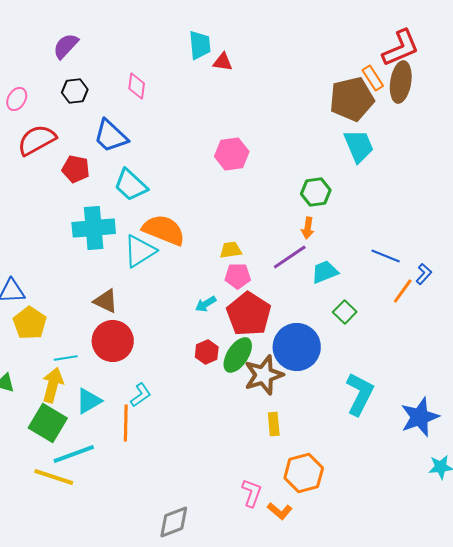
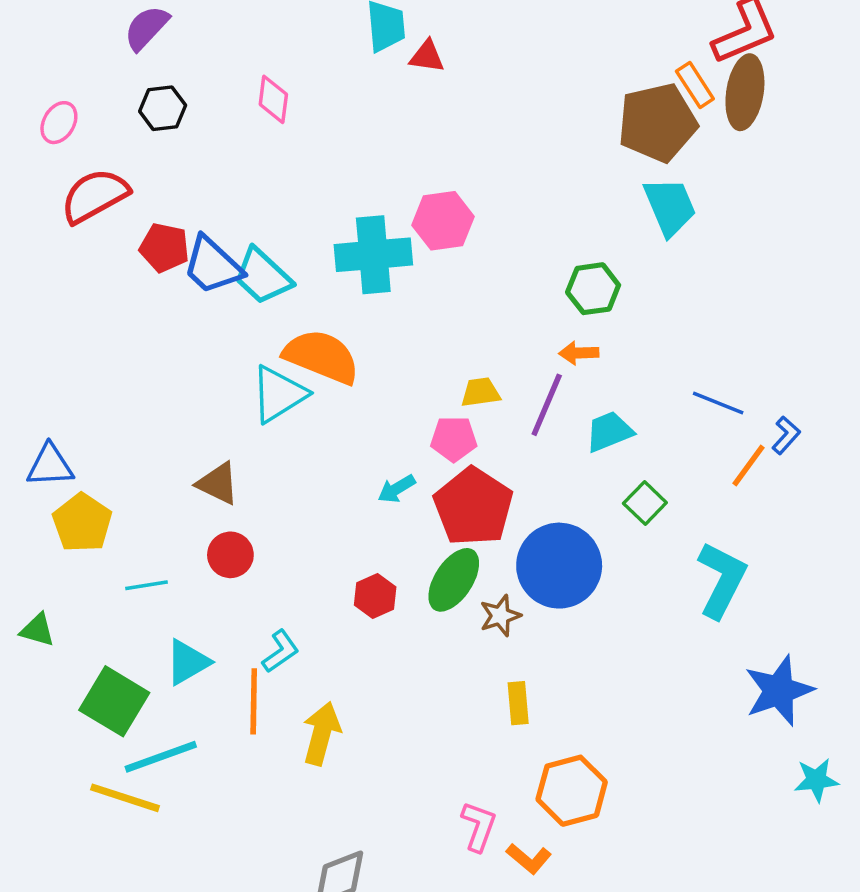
blue trapezoid: (111, 136) -> (213, 265), moved
cyan cross: (94, 228) -> (373, 255), moved
orange arrow: (308, 228) -> (579, 353), turned 80
yellow trapezoid: (231, 250) -> (481, 392), moved
purple line: (290, 257) -> (547, 405), turned -33
red circle: (113, 341) -> (230, 555), size x0.6
red hexagon: (207, 352) -> (375, 596), moved
brown star: (264, 375) -> (500, 616), size x0.6
yellow arrow: (53, 385) -> (322, 734), moved
cyan L-shape: (360, 394) -> (722, 580), moved

